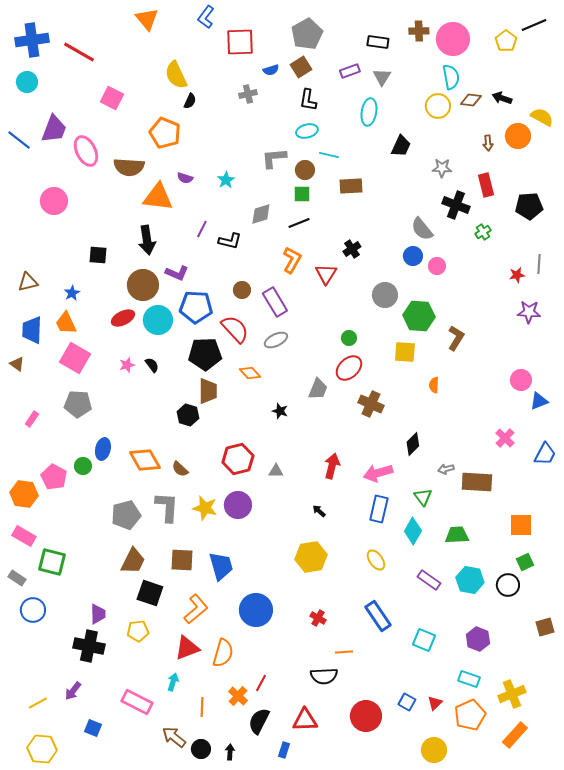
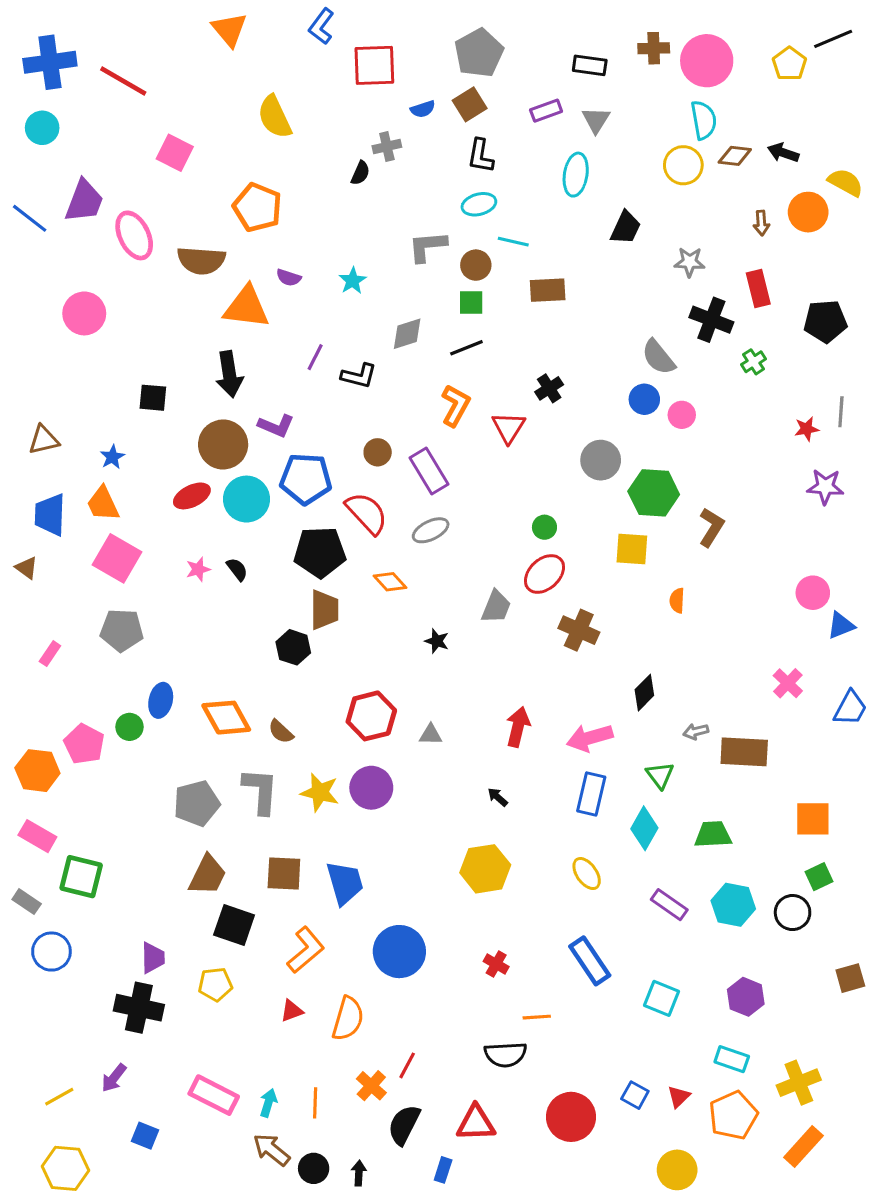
black semicircle: (190, 101) -> (360, 173), moved
red triangle: (187, 648) -> (292, 1011), size x0.6
cyan arrow: (173, 682) -> (268, 1103), moved

